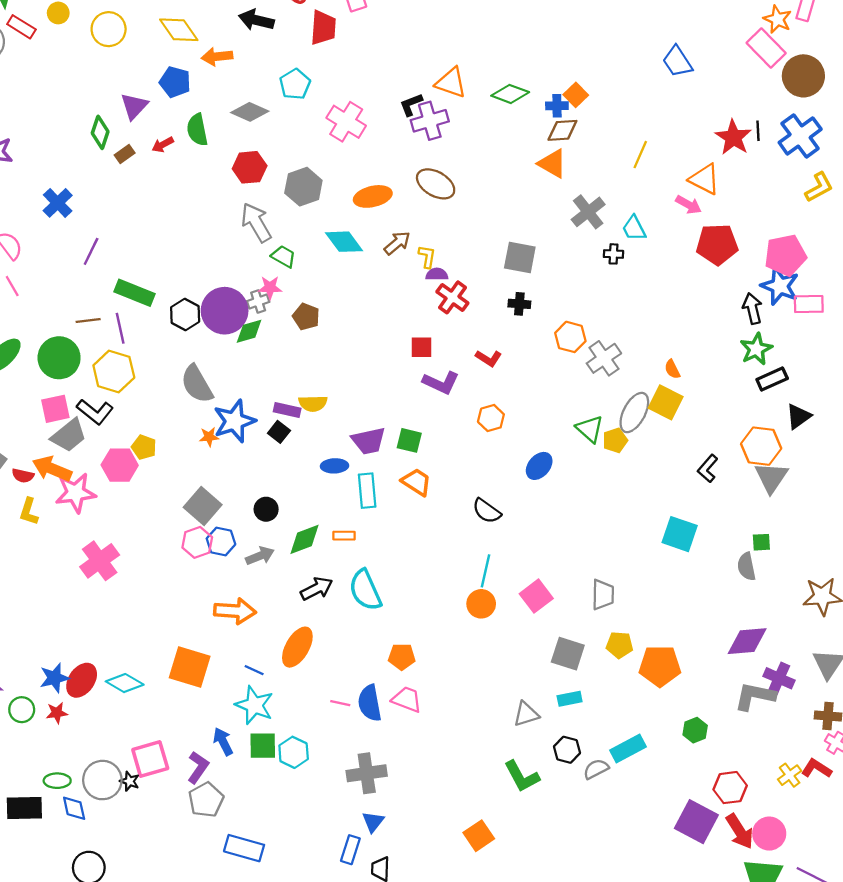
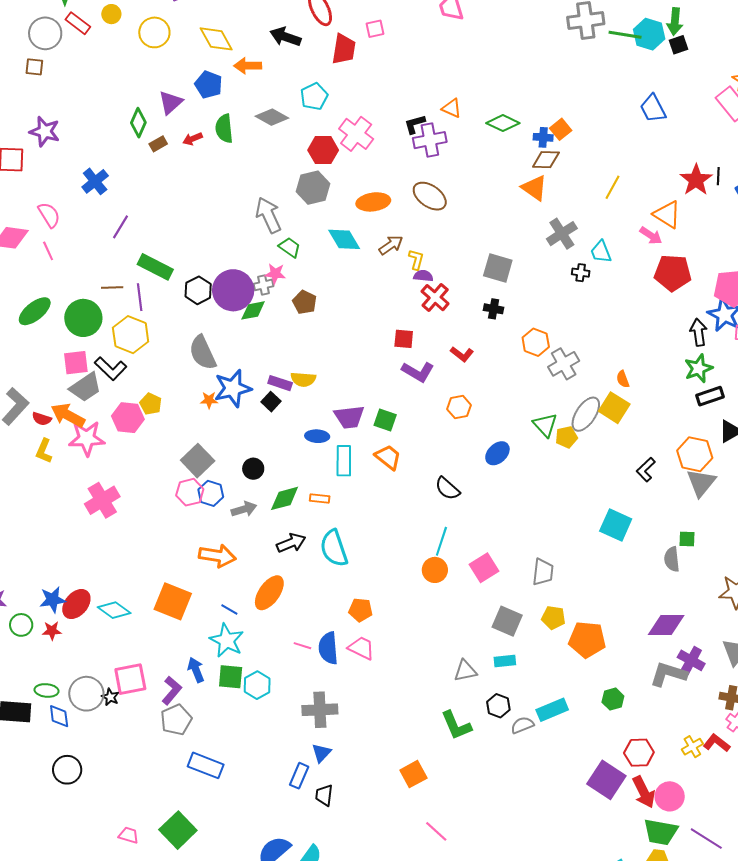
orange triangle: (451, 83) -> (452, 108), size x0.7
red hexagon: (250, 167) -> (323, 150), moved

